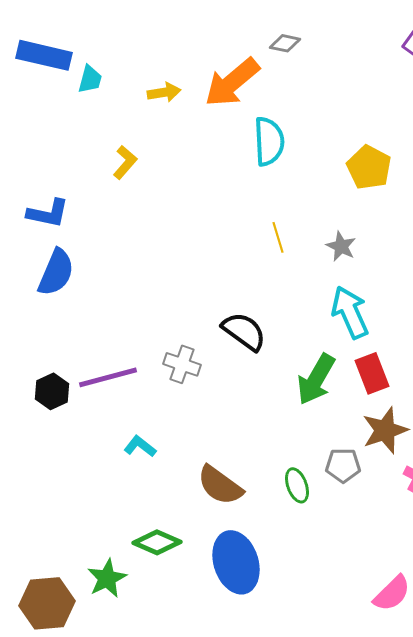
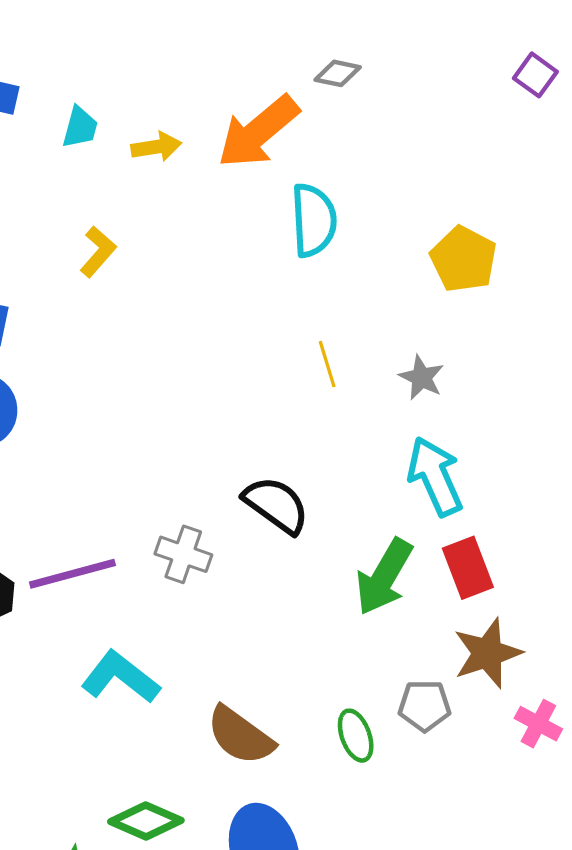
cyan trapezoid: (90, 79) -> (80, 127), moved
cyan L-shape: (140, 446) -> (120, 677), size x1.6

